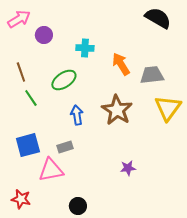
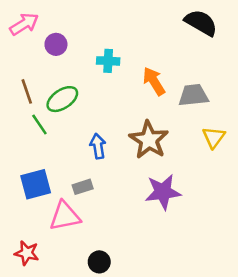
green ellipse: (64, 80) -> (62, 99), moved
yellow triangle: (168, 108) -> (214, 137), size x0.7
purple star: (128, 168) -> (163, 192), moved, size x1.8

